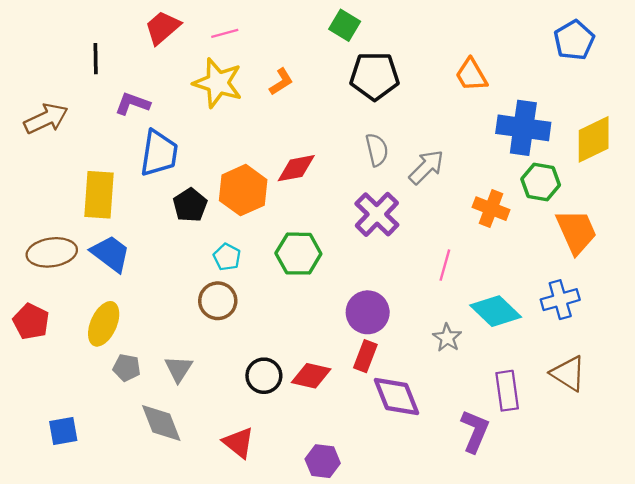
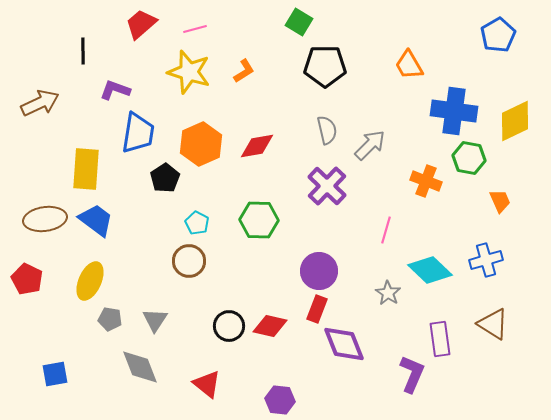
orange hexagon: (243, 190) -> (201, 144), moved
orange trapezoid: (576, 232) -> (500, 201), size x0.6

